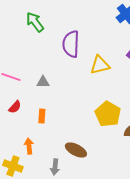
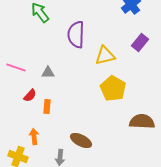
red semicircle: (15, 107) -> (30, 96), moved
yellow pentagon: (108, 114) -> (113, 88), moved

